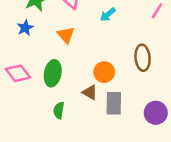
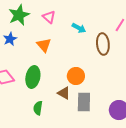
cyan arrow: (108, 15) -> (79, 28), turned -112
brown ellipse: (143, 58) -> (103, 44), moved

